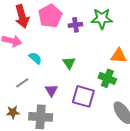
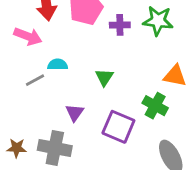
cyan semicircle: (35, 58) -> (58, 65), turned -48
gray line: (22, 83) -> (35, 80), moved
brown star: (13, 112) -> (17, 148), moved

